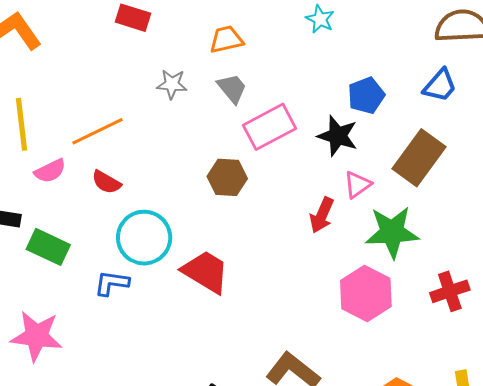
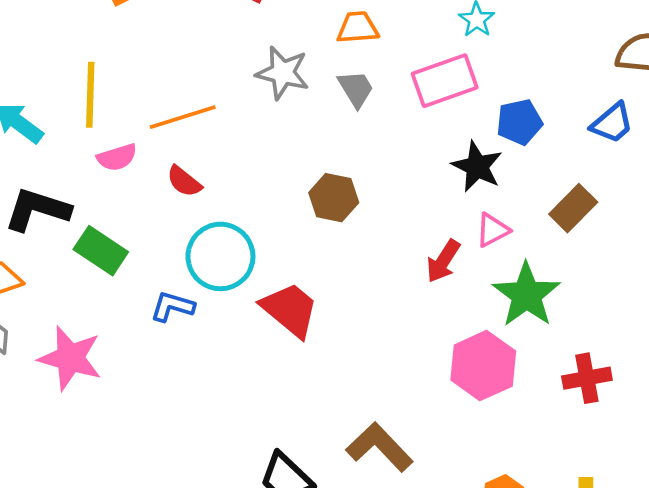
gray star: (172, 84) -> (283, 73), size x1.4
pink rectangle: (270, 127) -> (445, 81), moved
brown rectangle: (419, 158) -> (573, 208), size x0.7
green star: (392, 232) -> (527, 295), turned 30

